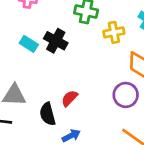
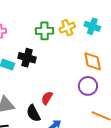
yellow cross: (114, 32) -> (67, 28), moved

